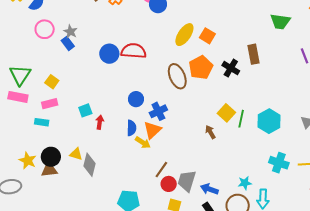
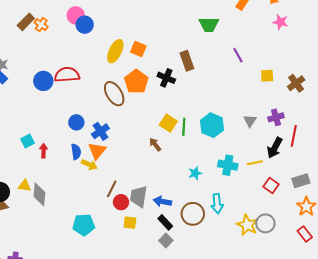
cyan star: (245, 183) -> (195, 173), moved

